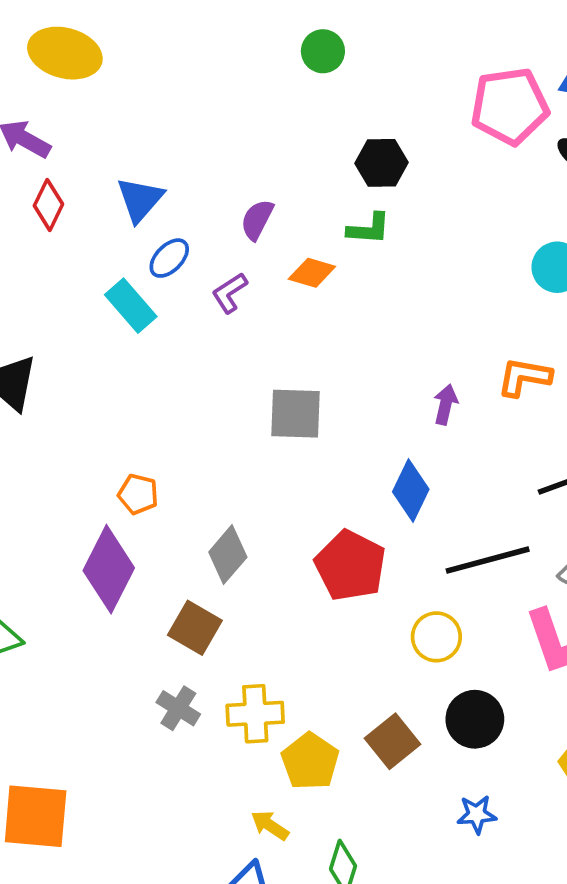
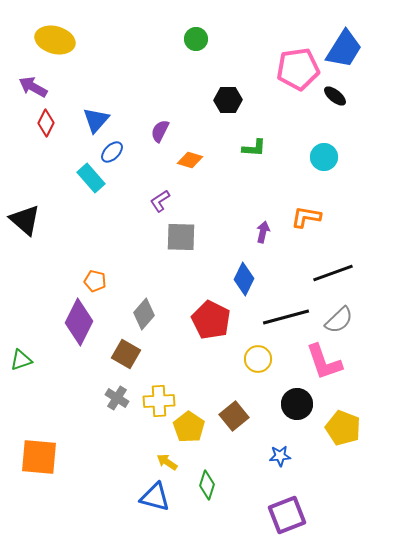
green L-shape: (369, 229) -> (254, 148), moved
purple L-shape: (230, 293) -> (160, 201), moved
black circle: (475, 719) -> (297, 404), moved

